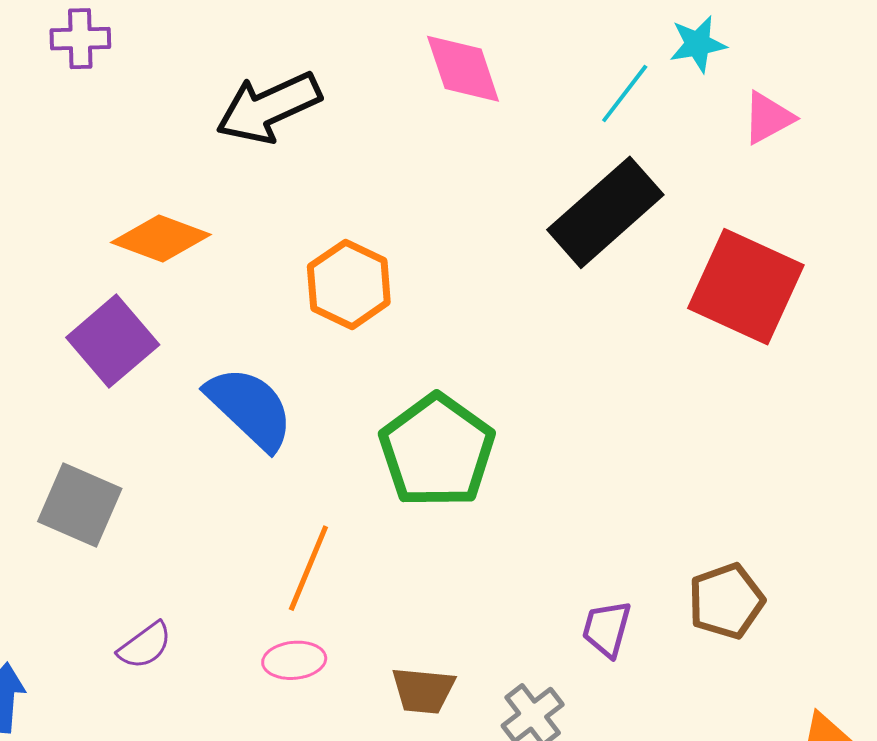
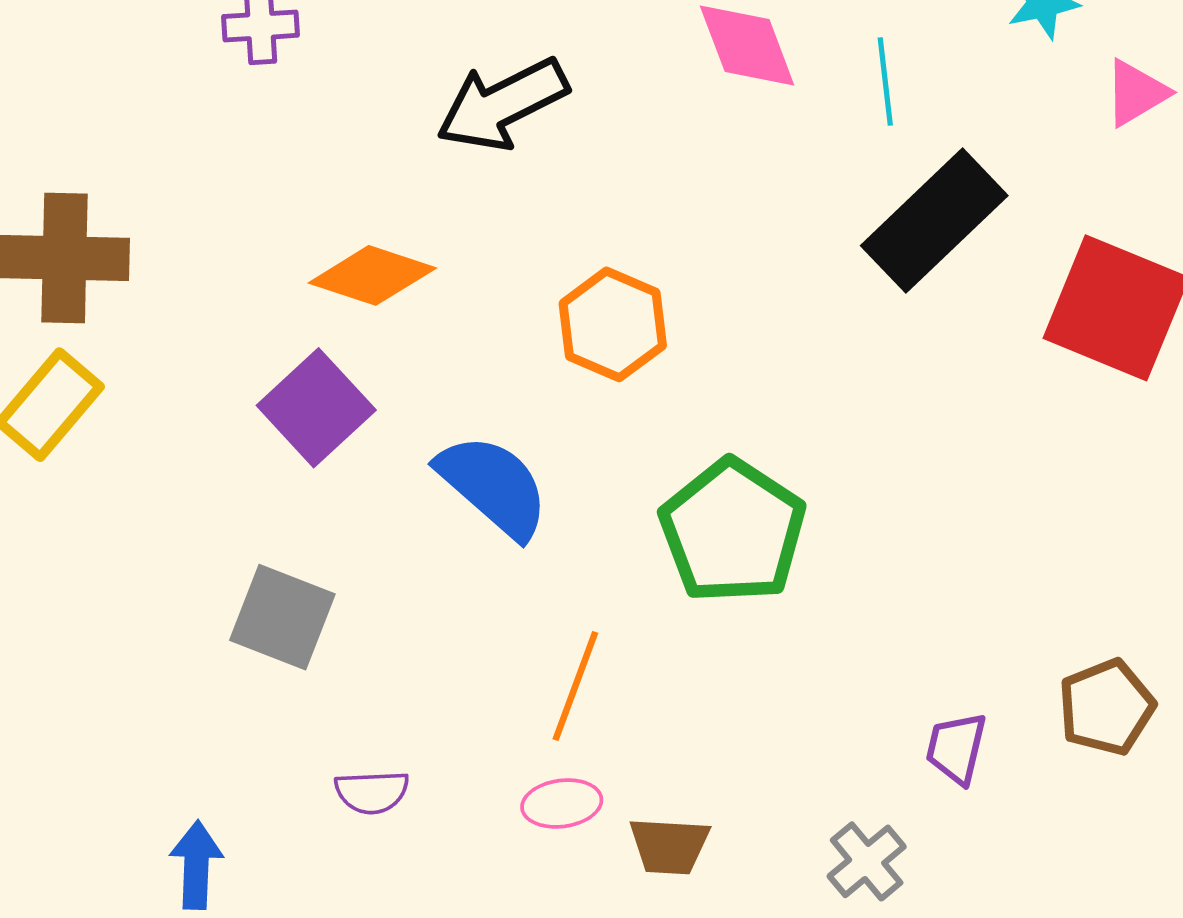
cyan line: (625, 93) -> (885, 82), moved, turned -42
purple semicircle: (145, 646) -> (372, 792), turned 36
brown trapezoid: (423, 691) -> (669, 846), moved

